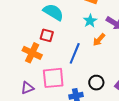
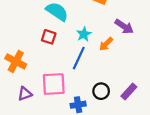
cyan star: (90, 21) -> (84, 34), moved
orange cross: (32, 53) -> (16, 61), moved

